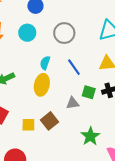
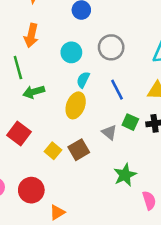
cyan circle: (27, 33) -> (71, 52), moved
gray triangle: (73, 103) -> (109, 132), turned 40
yellow square: (28, 125) -> (53, 151), turned 32

